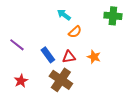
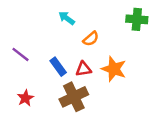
cyan arrow: (64, 15) -> (67, 18), moved
orange star: (94, 57) -> (114, 69), size x1.5
brown cross: (61, 80) -> (74, 97), turned 30

